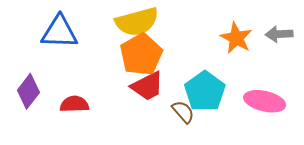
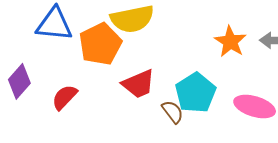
orange pentagon: (141, 55) -> (100, 44), moved
red semicircle: (74, 104) -> (65, 97), turned -48

